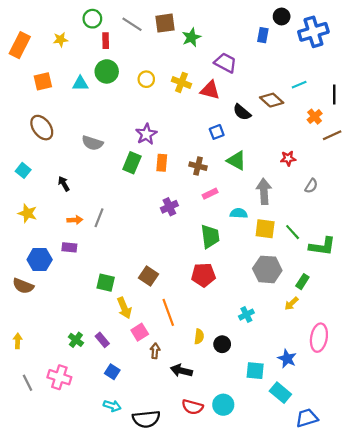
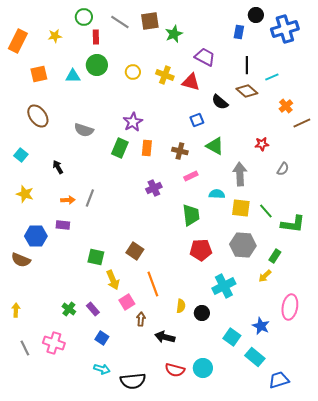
black line: (334, 95) -> (247, 65), moved
red pentagon: (203, 275) -> (201, 250), moved
cyan cross: (246, 315) -> (224, 286), size x1.6
cyan square: (255, 371) -> (232, 337), turned 30

